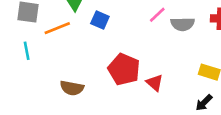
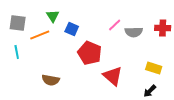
red pentagon: (124, 69) -> (90, 53), moved
red triangle: (155, 83) -> (113, 76), size x1.5

